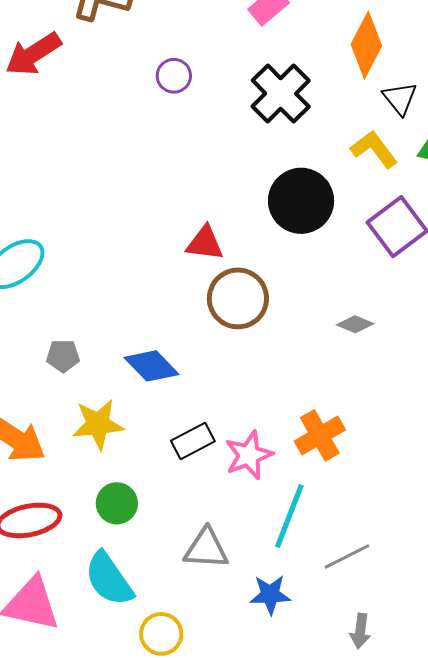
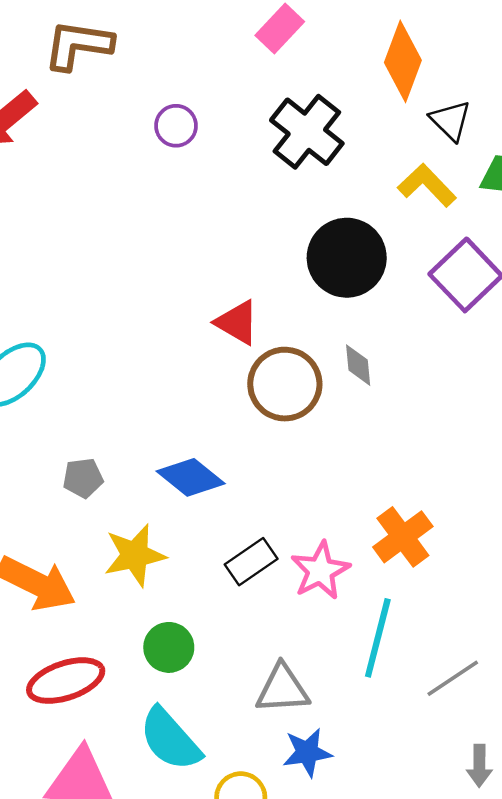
red triangle: (205, 243) -> (237, 322), turned 30
gray diamond: (355, 324) -> (358, 365), moved, turned 69
blue star: (270, 595) -> (307, 752), moved

